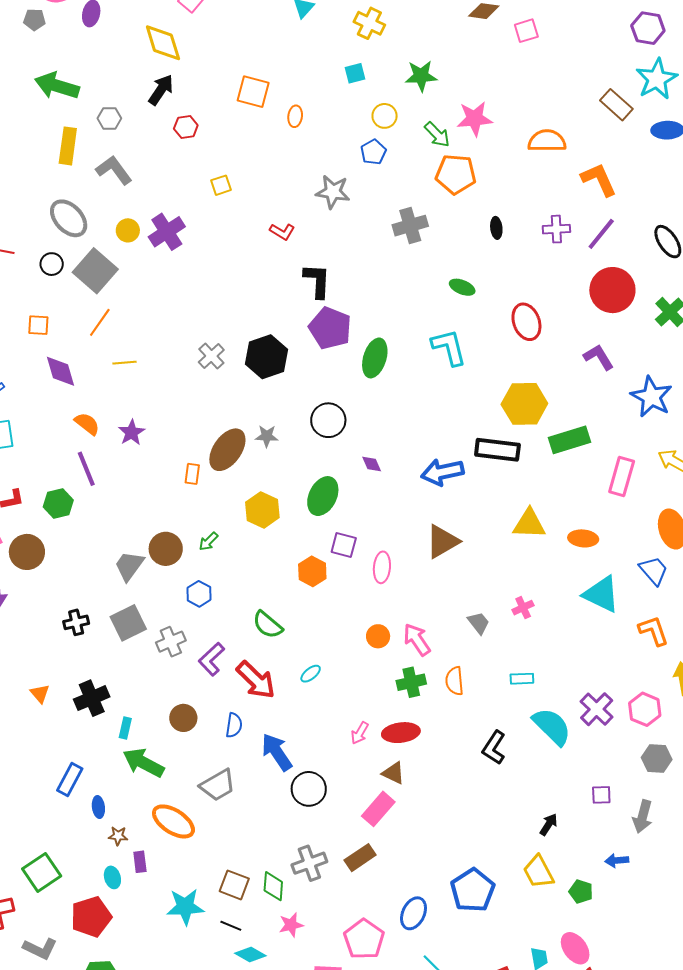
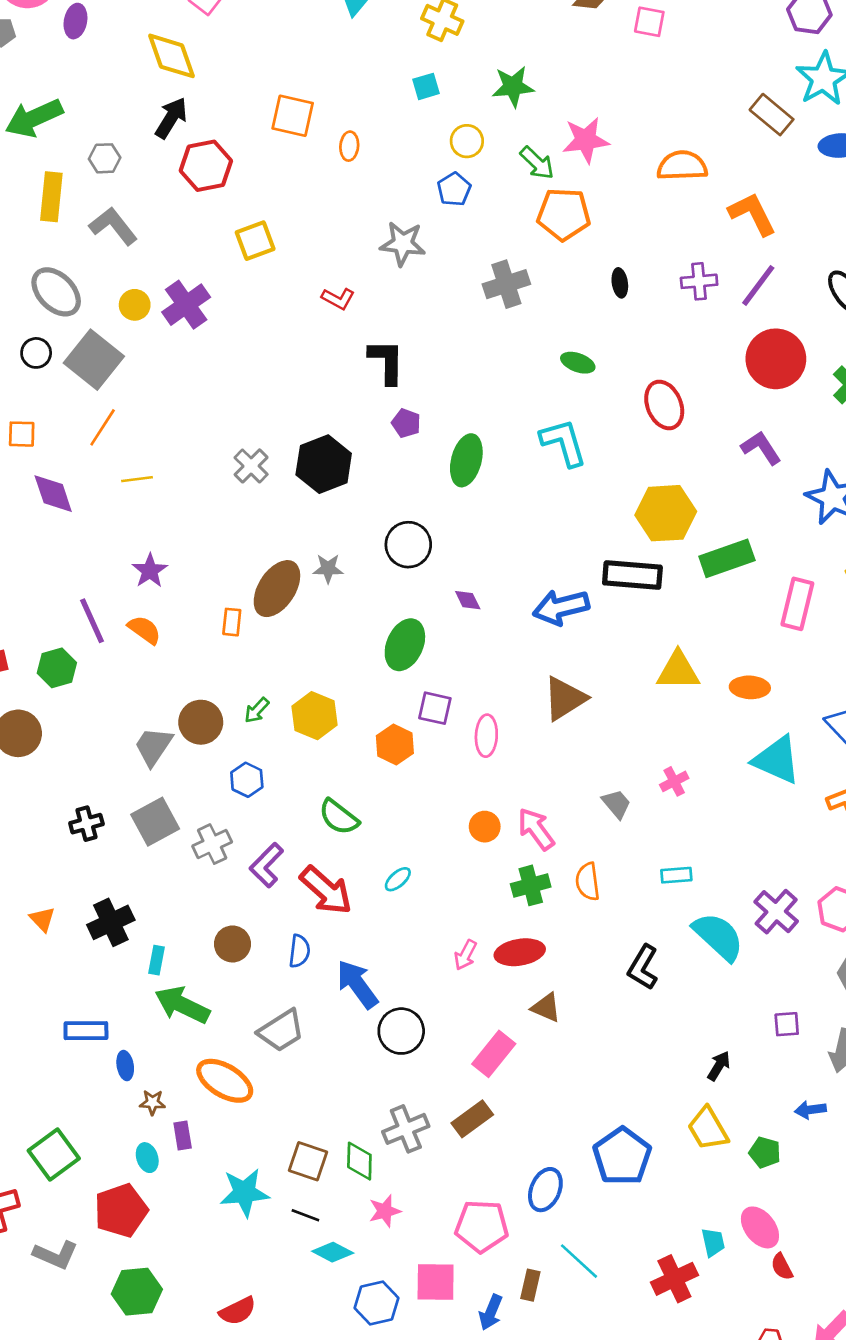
pink square: (526, 31) -> (649, 22), turned 30
green arrow: (57, 86) -> (34, 118), turned -39
red hexagon: (186, 127) -> (206, 166), size x1.6
yellow square: (221, 185) -> (255, 241), size x1.4
purple pentagon: (330, 328) -> (406, 423), size x0.5
orange semicircle: (87, 424) -> (144, 630), moved
yellow hexagon: (262, 510) -> (314, 716), moved
brown triangle: (393, 773) -> (546, 1008), moved
blue rectangle: (70, 779) -> (86, 1031), turned 64
pink pentagon: (364, 939) -> (482, 1226), turned -30

